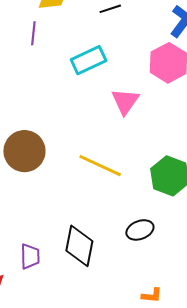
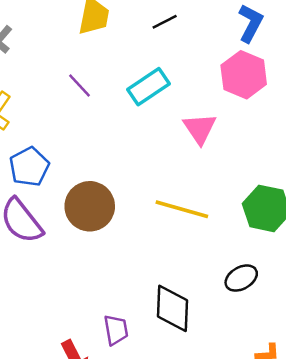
purple line: (33, 33) -> (80, 86), moved, turned -40

